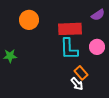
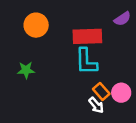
pink circle: (97, 47) -> (121, 93), moved
green star: (10, 56) -> (26, 70), moved

